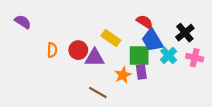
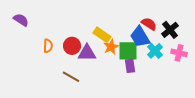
red semicircle: (145, 22) -> (149, 24), moved
orange star: (123, 75) -> (111, 47), moved
brown line: (98, 92) -> (71, 77), moved

